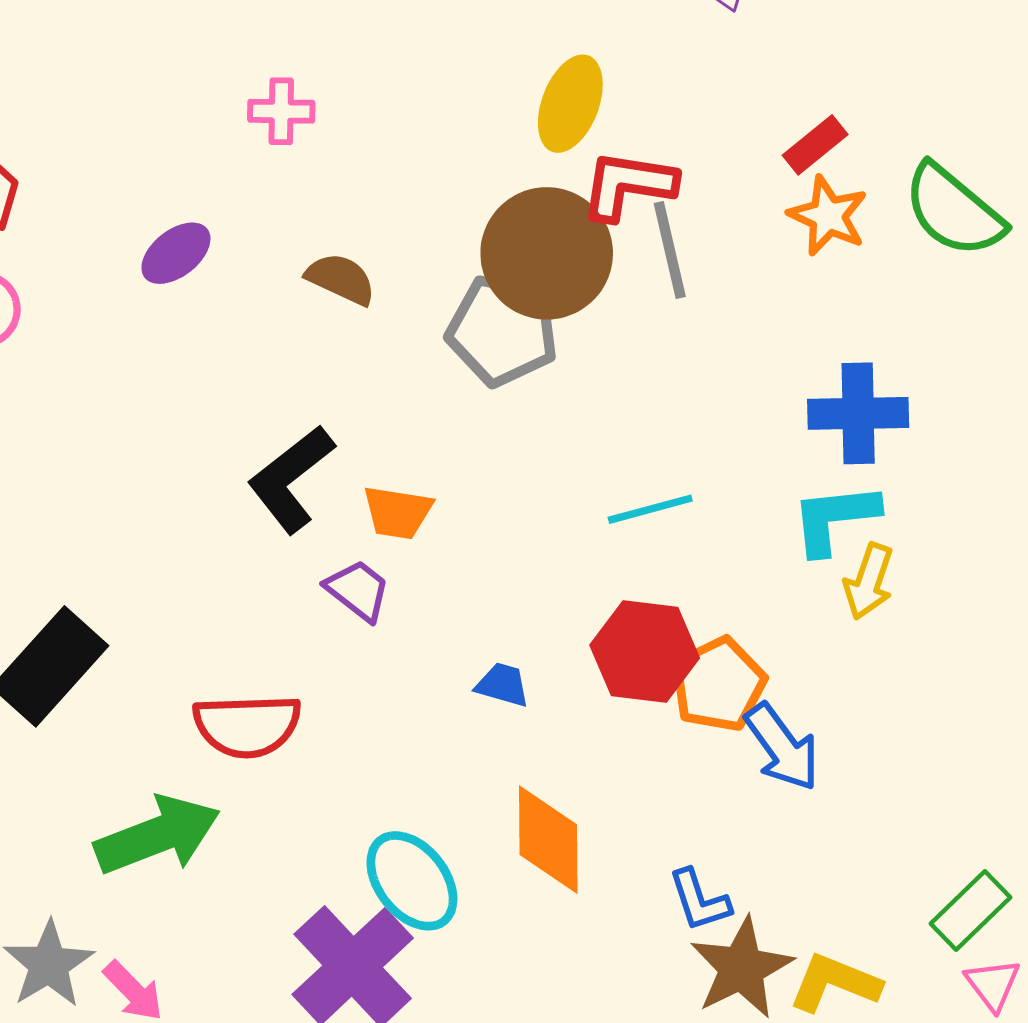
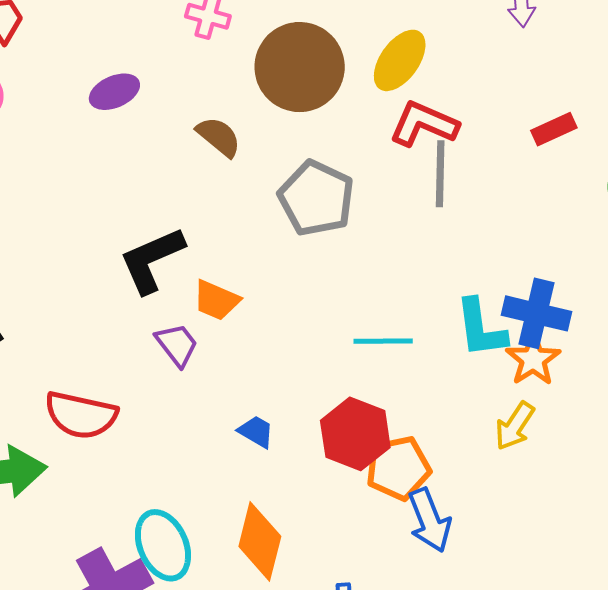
orange star: (828, 216) -> (533, 359), moved
brown circle: (547, 253) -> (300, 67), moved
cyan L-shape: (835, 518) -> (481, 328), moved, turned -106

